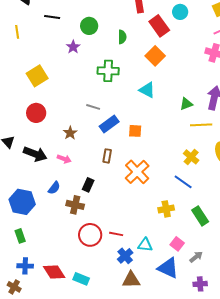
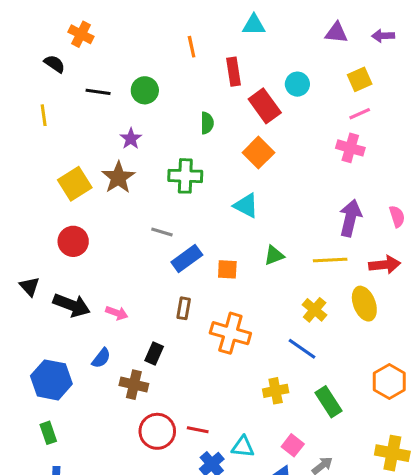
green circle: (89, 26) -> (145, 90), moved
green triangle: (186, 104) -> (274, 255), moved
brown star: (70, 133) -> (118, 177), moved, size x1.5
orange cross: (137, 172) -> (230, 333), turned -30

